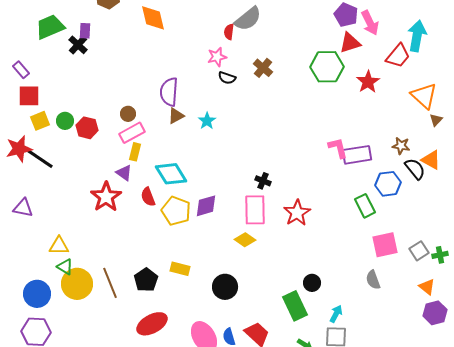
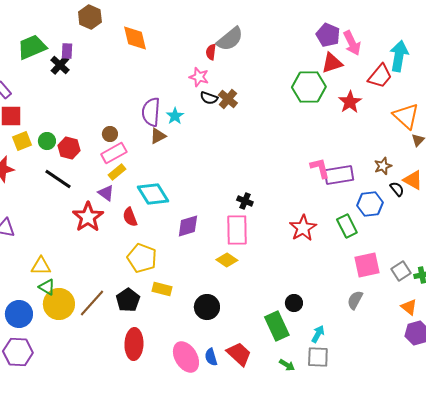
pink star: (217, 57) -> (199, 77), turned 30
brown cross: (263, 68) -> (228, 99), moved
cyan star: (207, 121) -> (175, 116), moved
brown star: (401, 146) -> (383, 166), turned -30
yellow rectangle: (135, 152) -> (117, 172), turned 36
black line: (40, 159) -> (58, 179), moved
black semicircle: (415, 169) -> (397, 189), size x0.7
yellow pentagon: (176, 211) -> (142, 258), moved
red star: (297, 213) -> (303, 228), moved
gray semicircle: (373, 280) -> (355, 300), turned 48
brown line: (110, 283) -> (92, 303), turned 64
red ellipse: (152, 324) -> (134, 344), turned -60

